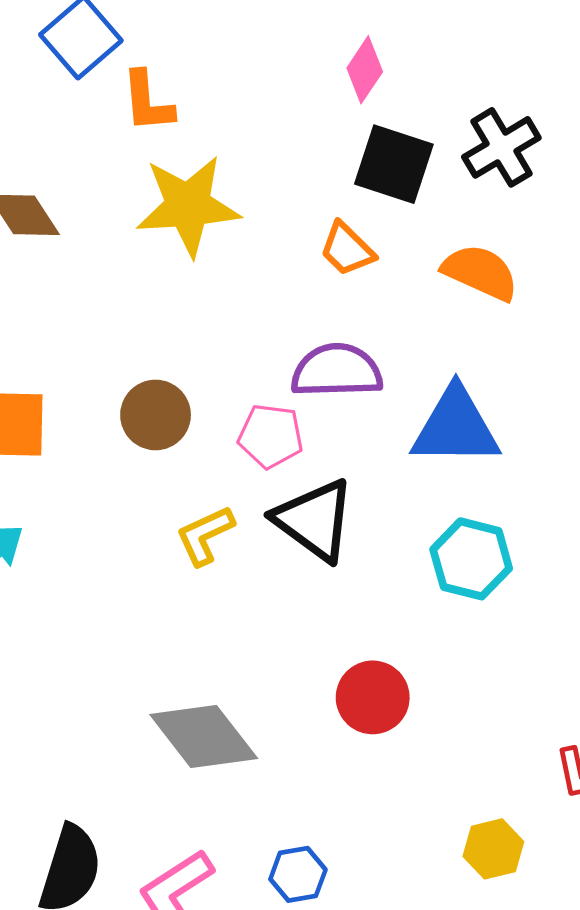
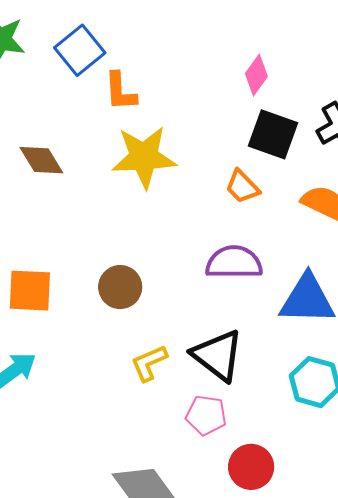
pink pentagon: (271, 436) -> (206, 415), moved

